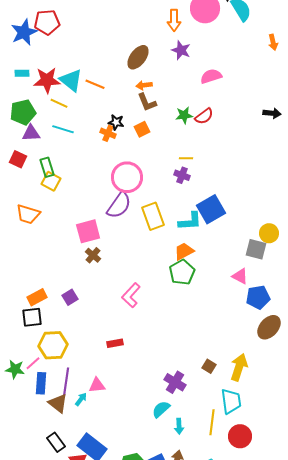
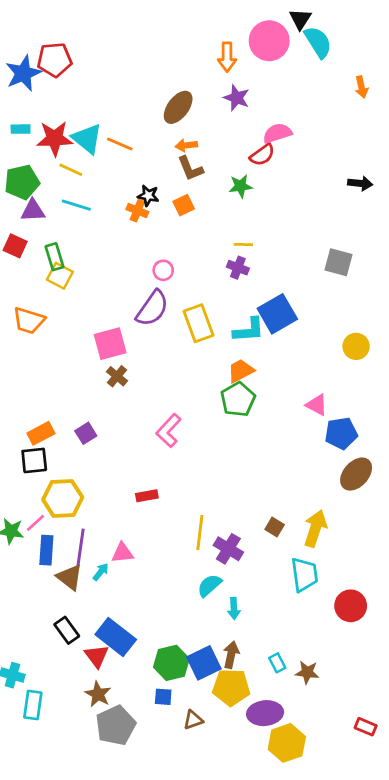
red semicircle: (204, 116) -> (262, 155), moved
pink circle: (127, 177) -> (163, 270), size x0.5
gray square: (256, 249) -> (338, 262), moved
yellow line: (212, 422) -> (200, 532), moved
red circle: (240, 436) -> (351, 606), moved

